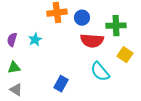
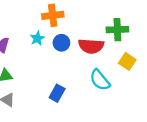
blue circle: (82, 18) -> (61, 43), moved
cyan star: (35, 40) -> (37, 38), moved

